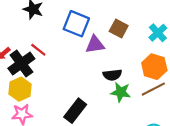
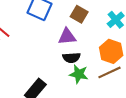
purple triangle: (95, 45) -> (67, 37), moved

